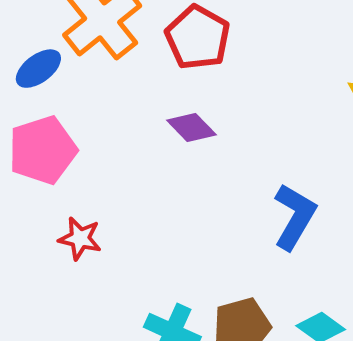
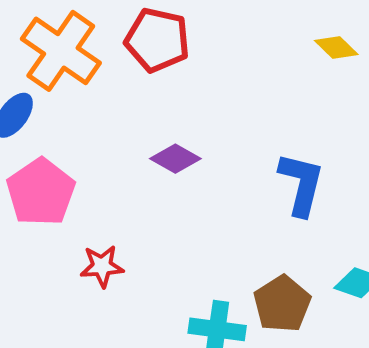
purple diamond: (191, 128) -> (175, 159), moved

